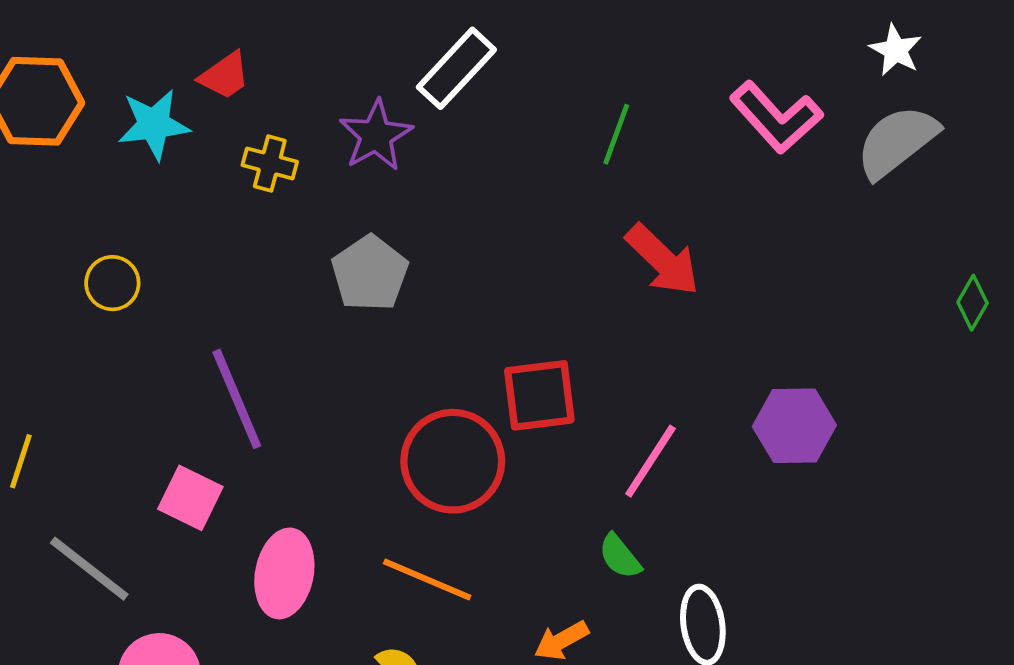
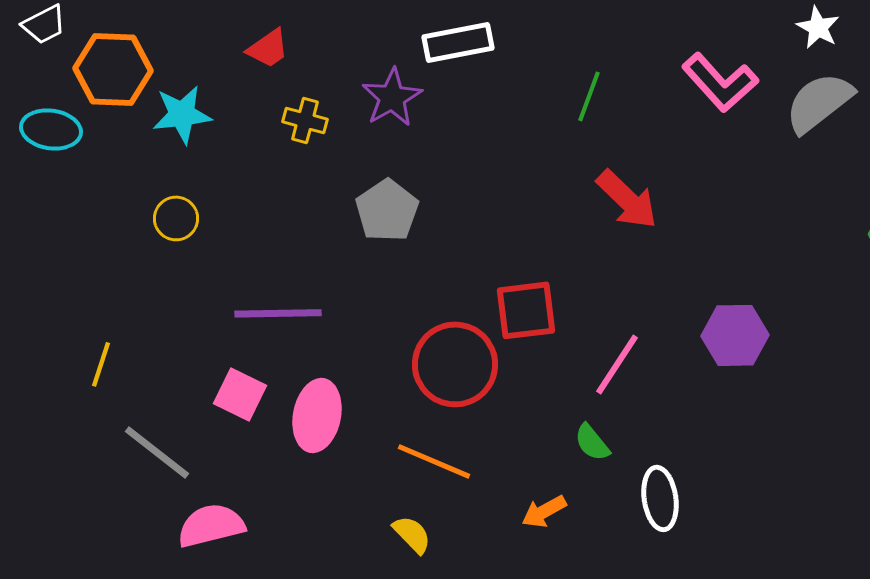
white rectangle: (456, 68) -> (458, 42), turned 36
cyan star: (154, 124) -> (182, 114), moved
purple line: (237, 399) -> (278, 313), turned -68
pink ellipse: (284, 573) -> (317, 415), moved

